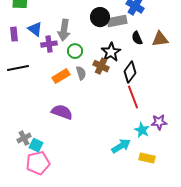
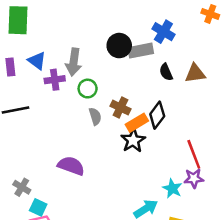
black star: (111, 52) -> (133, 140), moved
orange rectangle: (61, 76) -> (137, 123), moved
red line: (133, 97) -> (194, 154), moved
gray cross: (24, 138) -> (22, 187), moved, turned -32

